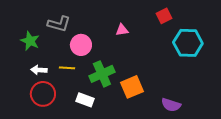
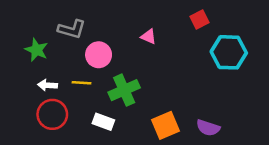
pink triangle: (122, 30) -> (148, 37), turned 32
orange square: (132, 87) -> (165, 125), moved

